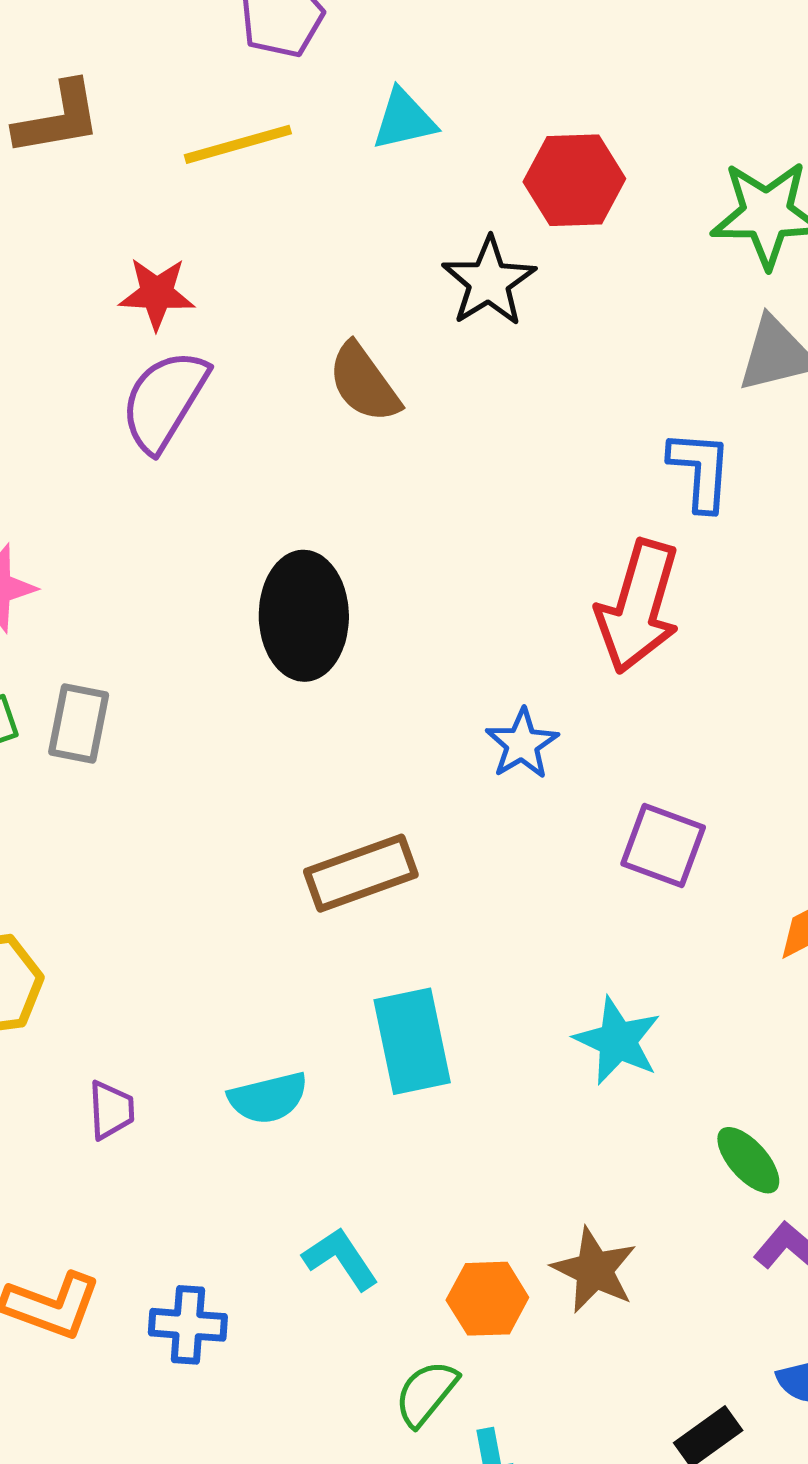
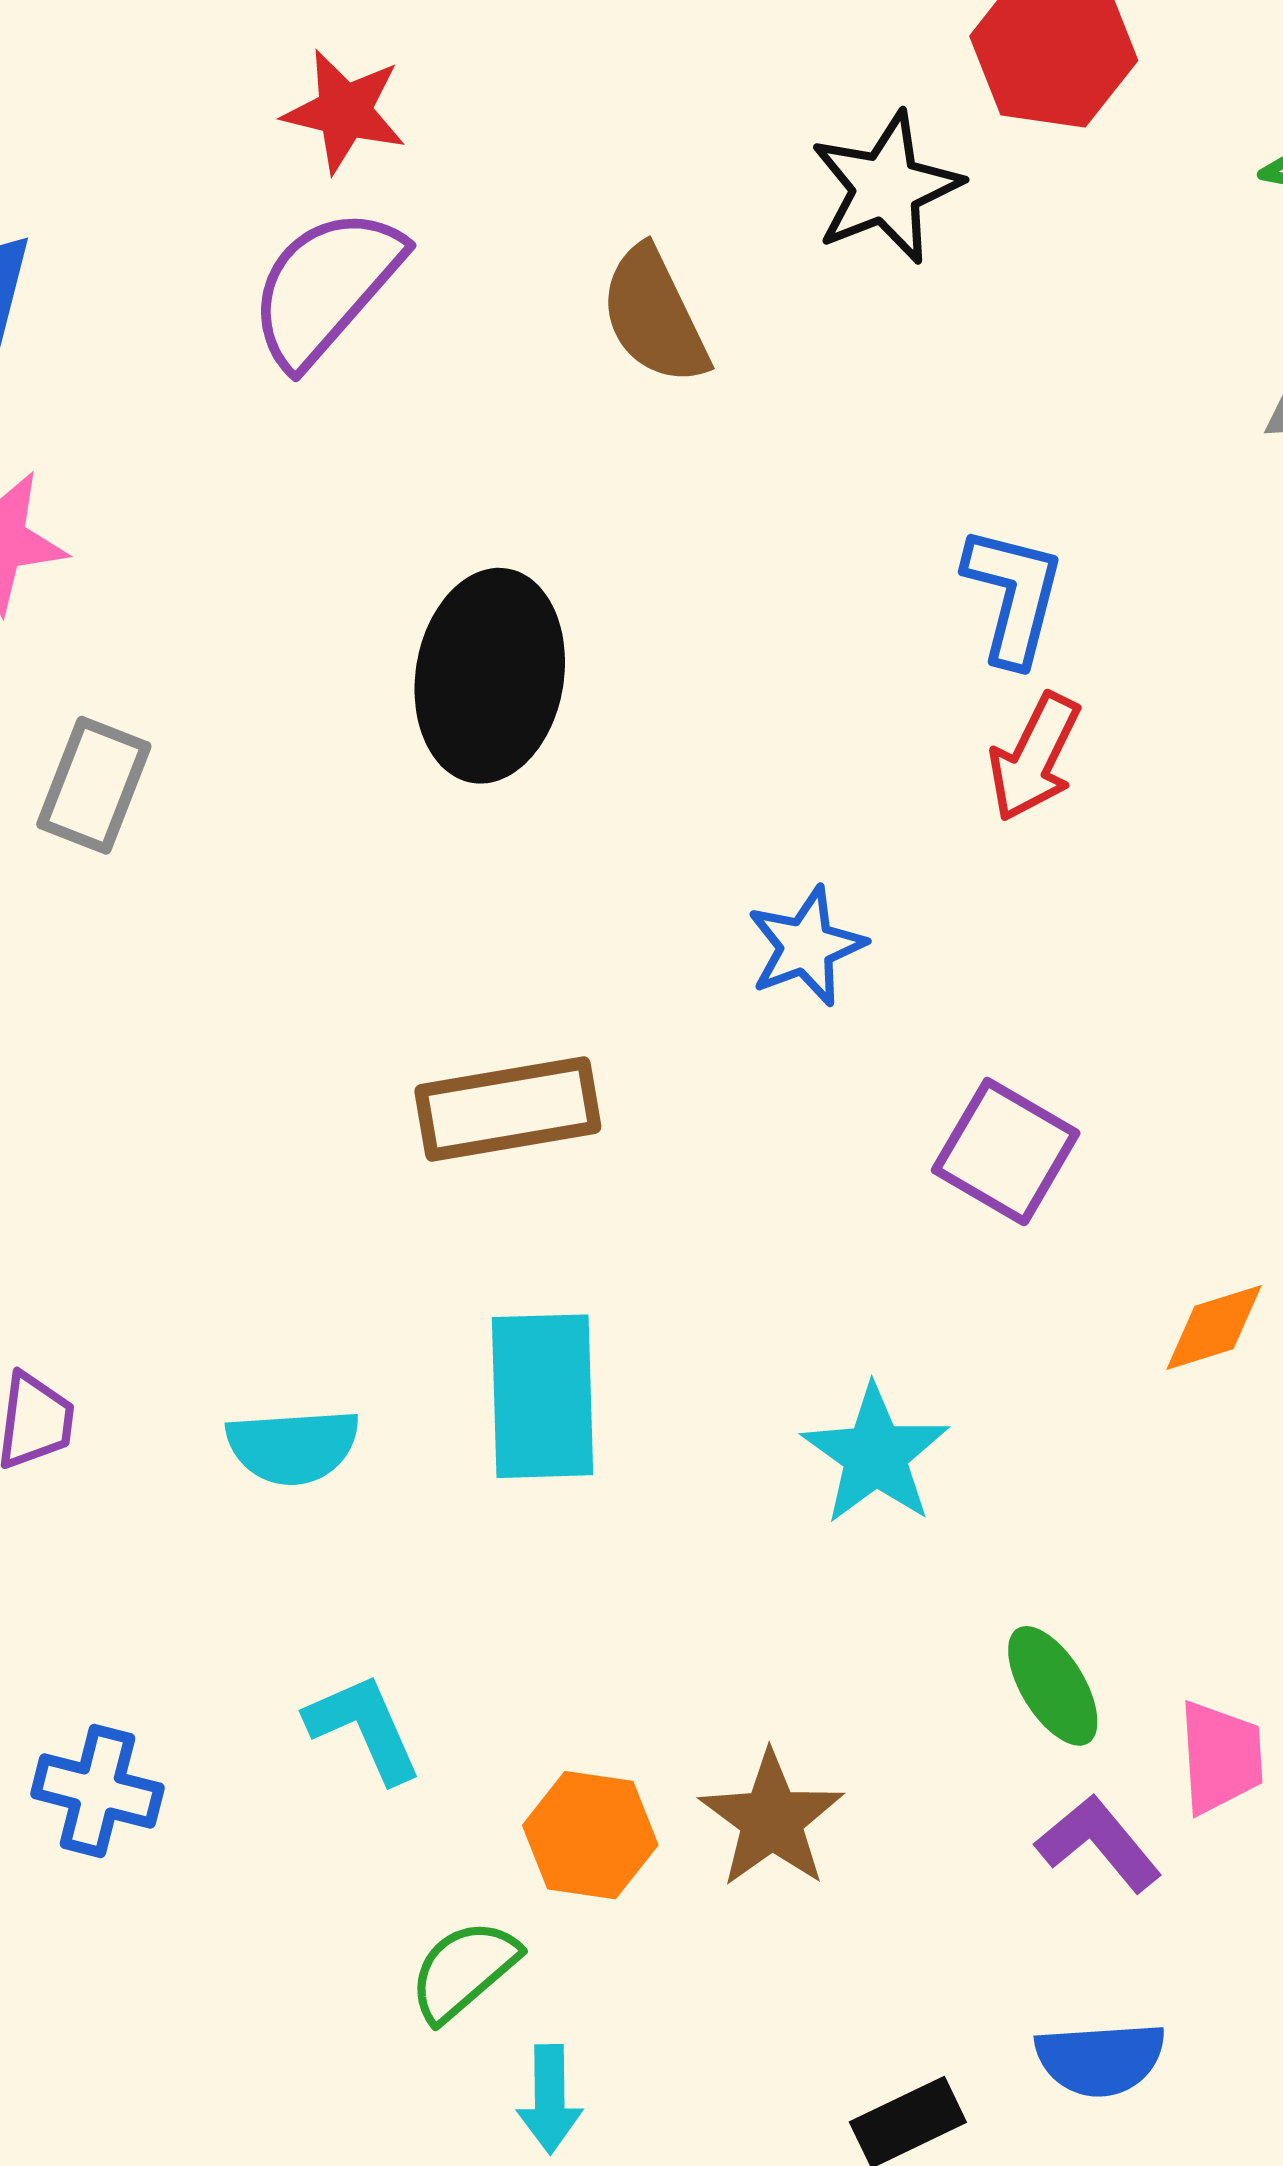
blue L-shape: (700, 470) -> (1013, 595), moved
red arrow: (638, 606) -> (1034, 757), size x0.6

